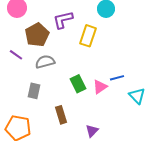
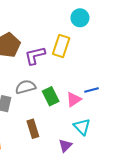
purple L-shape: (63, 20) -> (35, 55), moved
gray semicircle: (45, 62) -> (26, 87), moved
cyan triangle: (137, 96) -> (82, 127), moved

